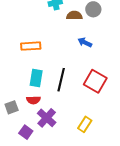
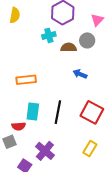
red semicircle: (33, 100) -> (19, 126), moved
yellow rectangle: (85, 124) -> (90, 148), moved

